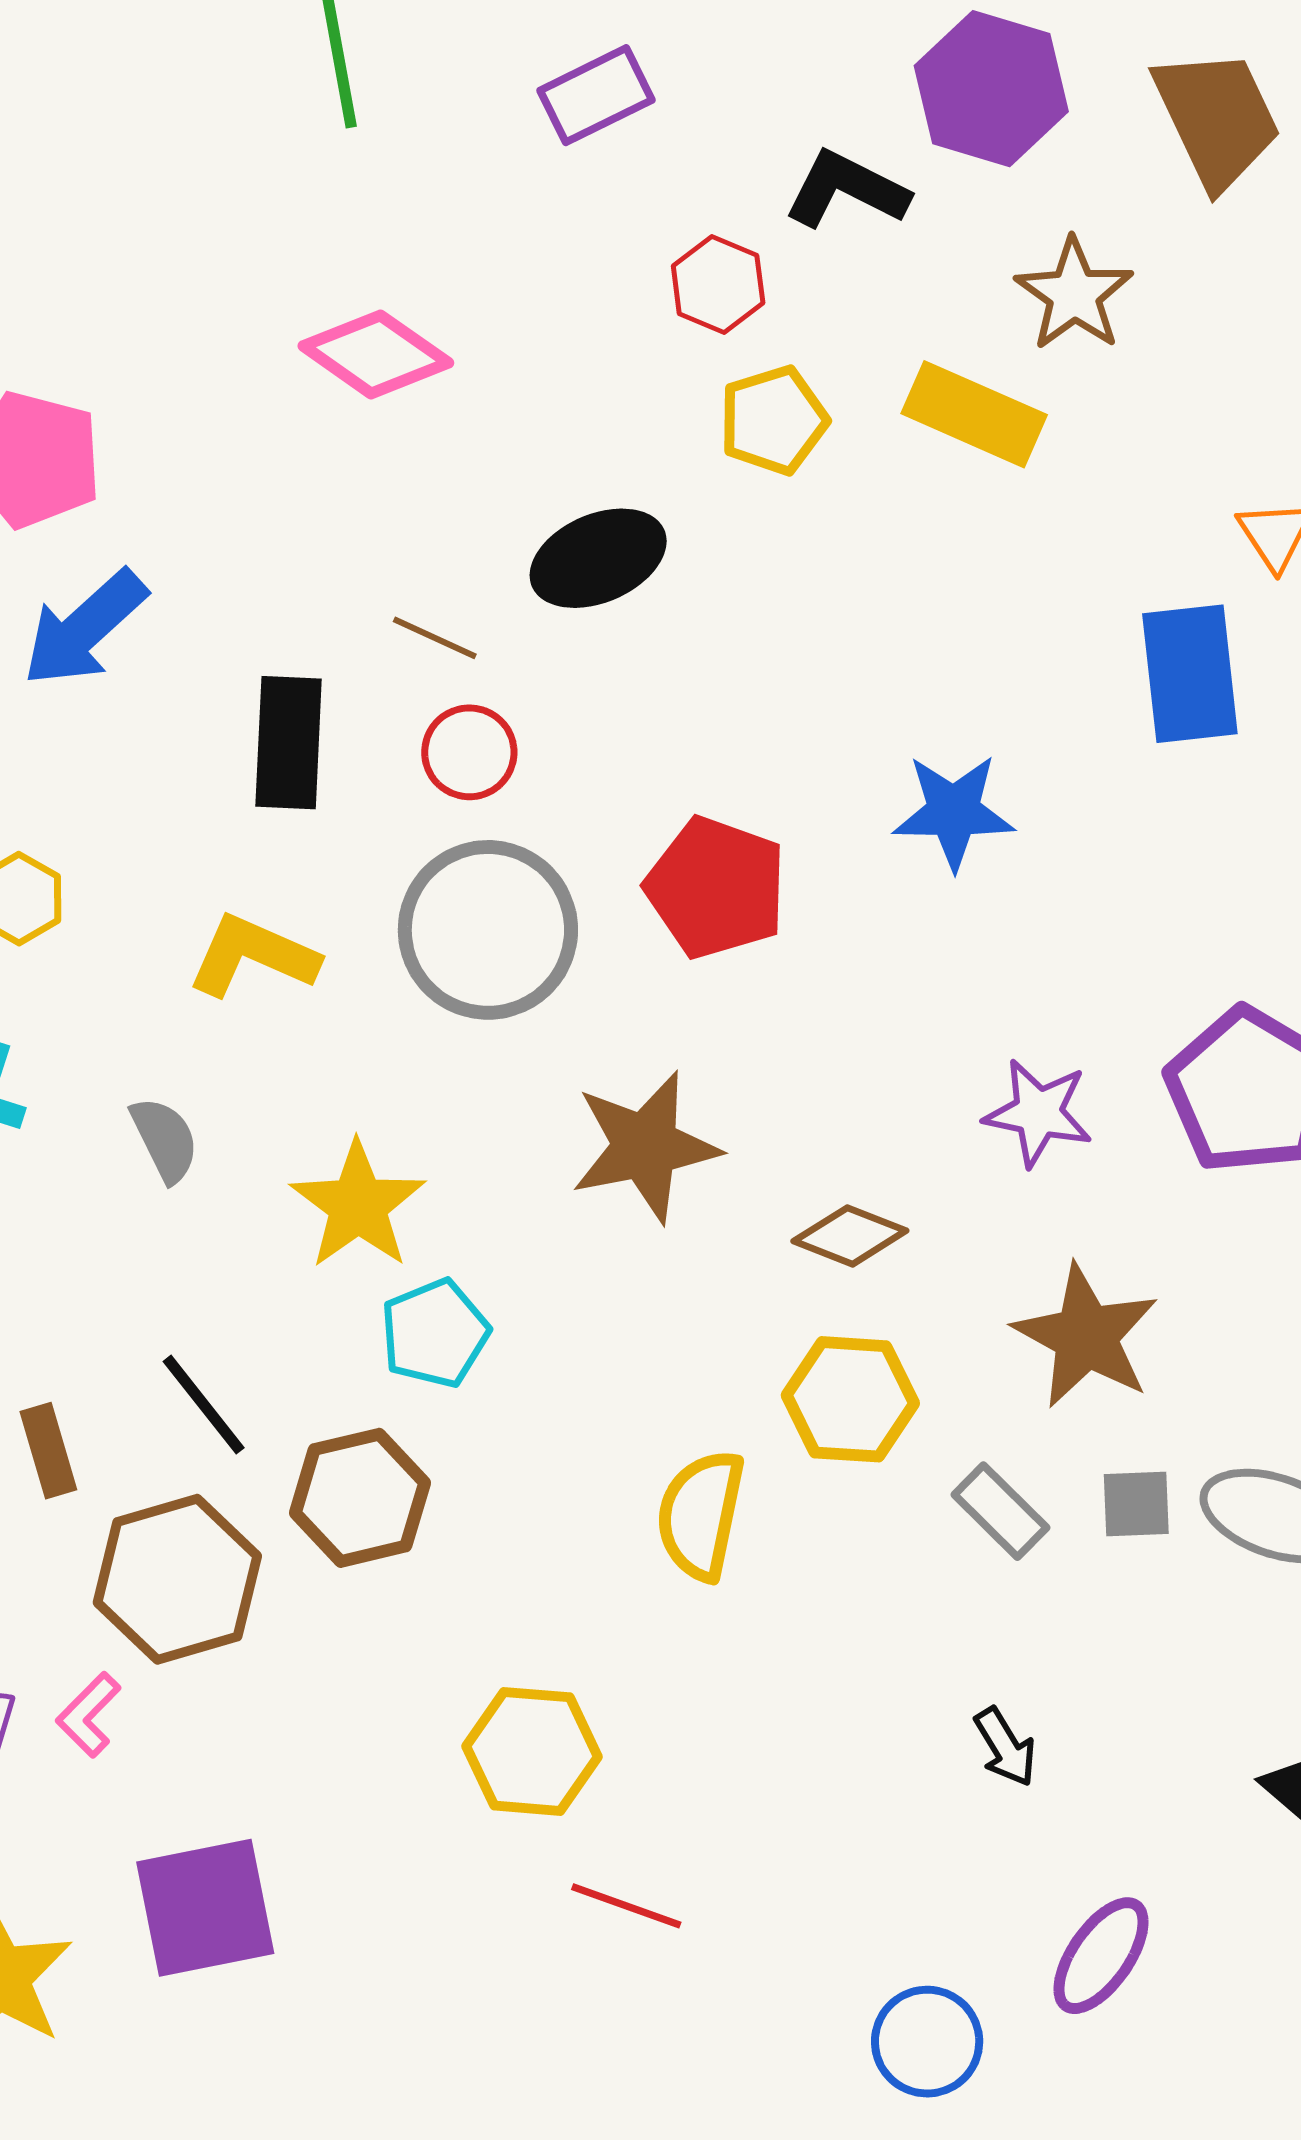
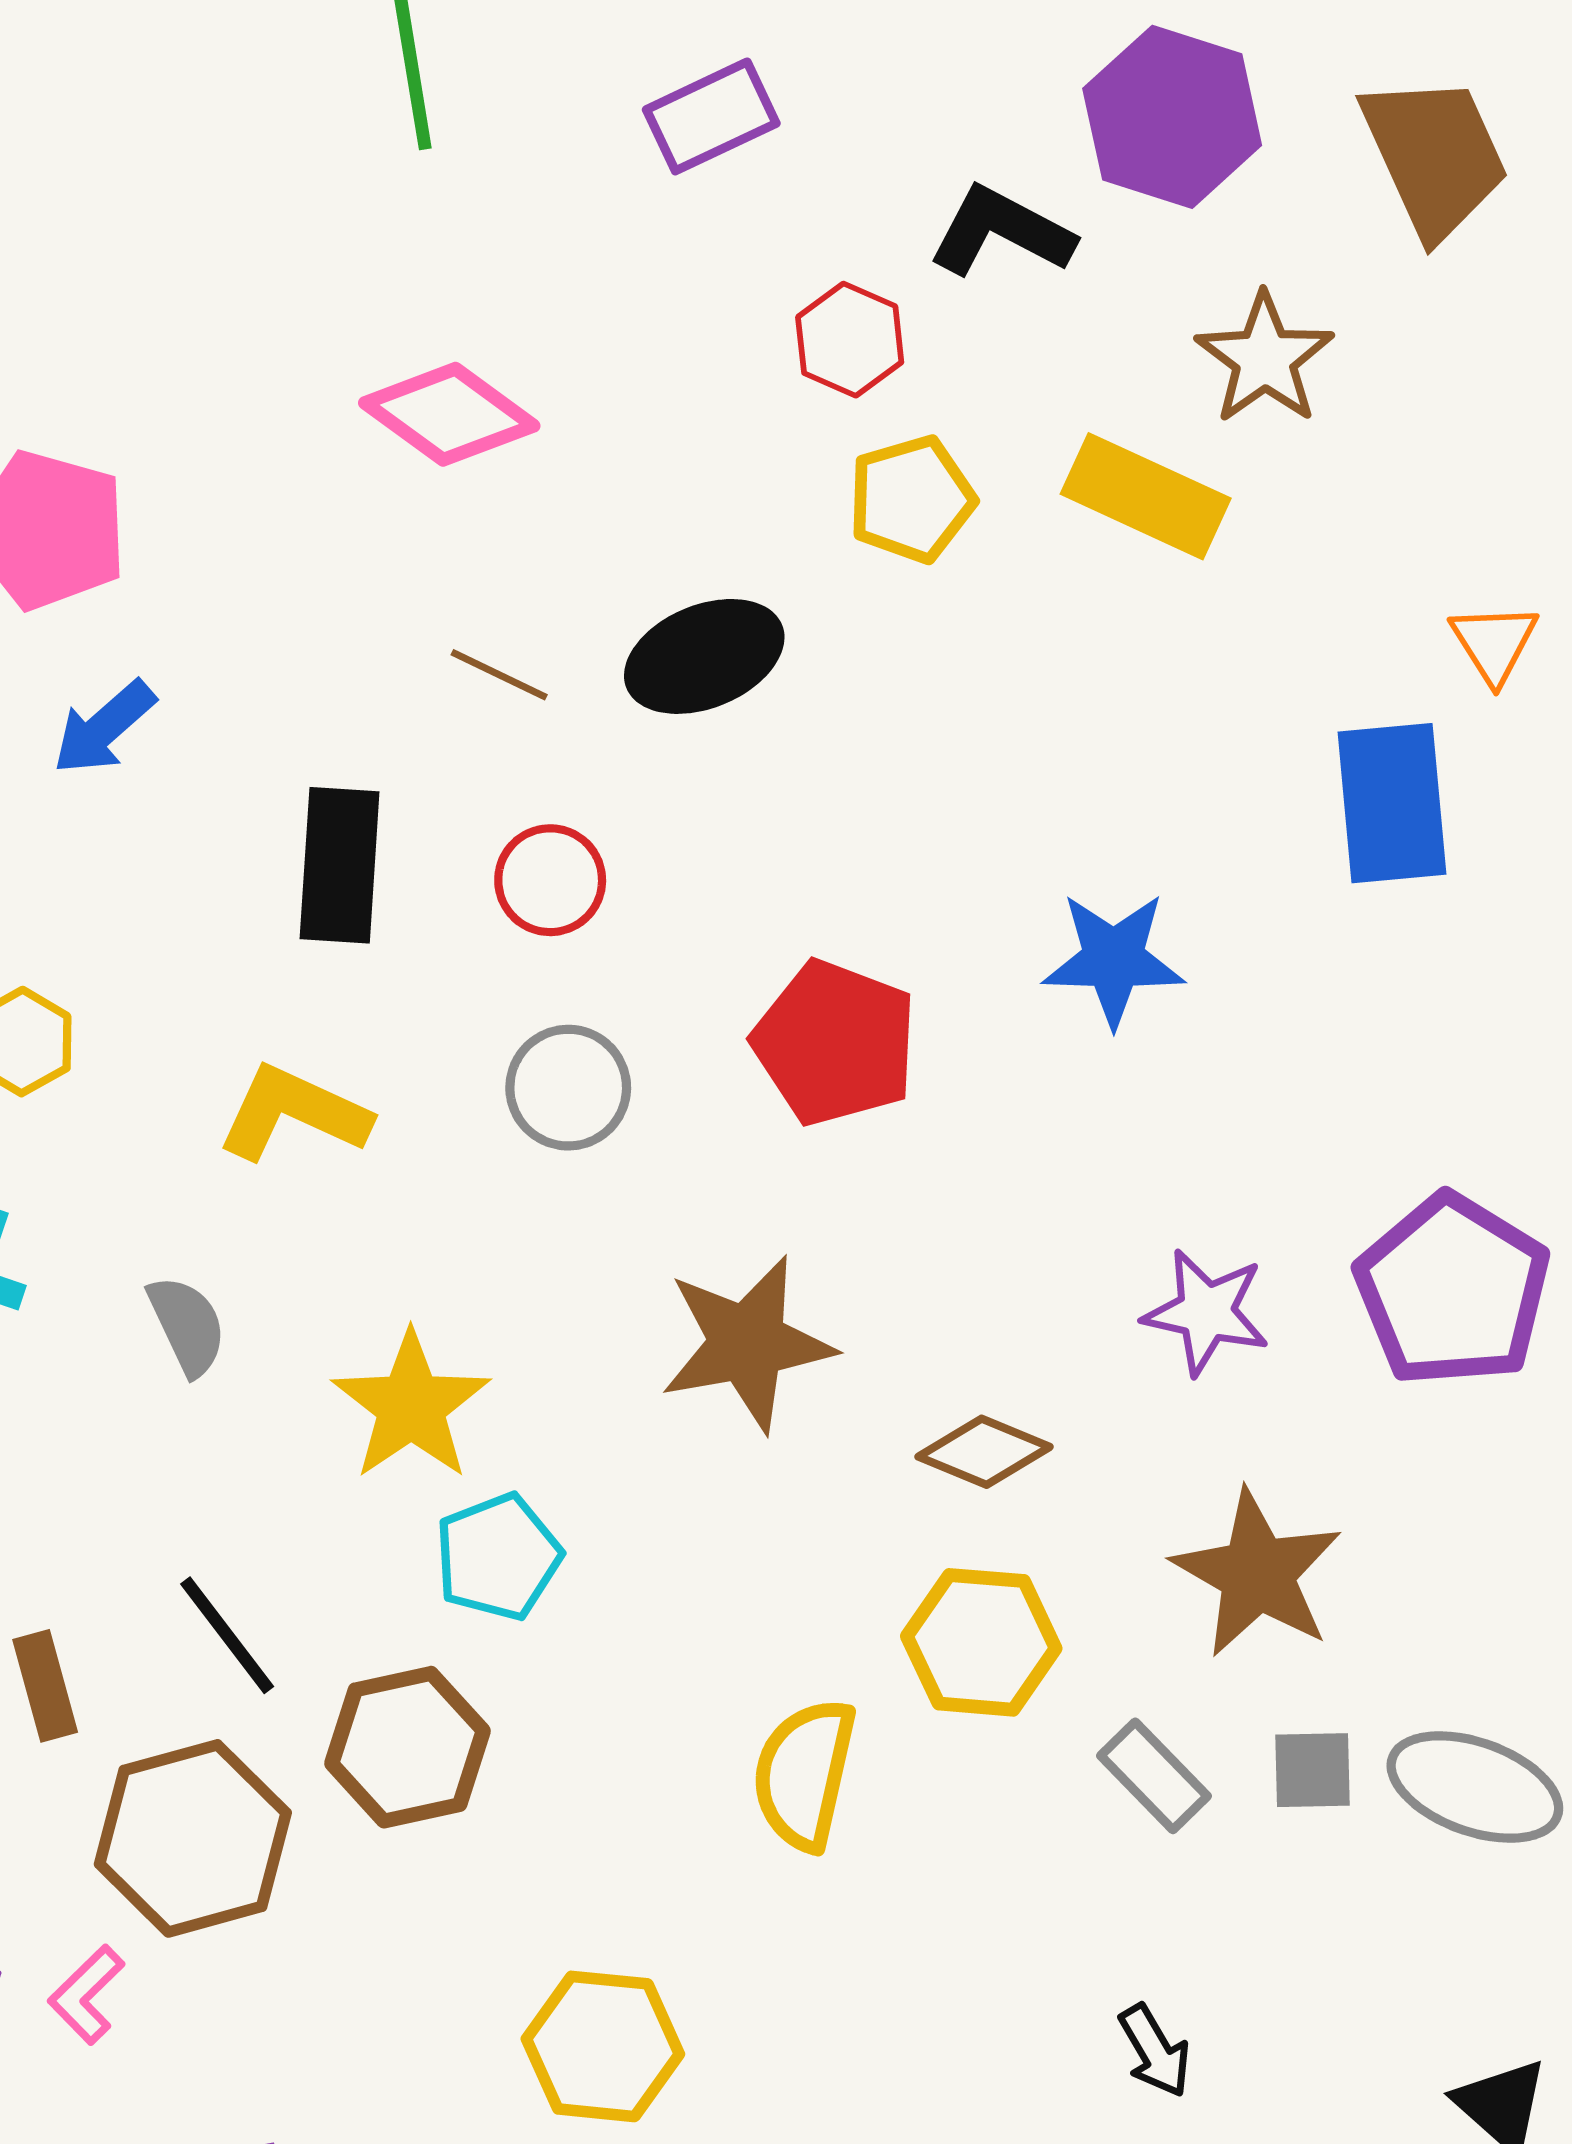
blue arrow: (85, 628) -> (104, 728), size x0.7
brown line: (435, 638) -> (499, 675), moved
gray circle: (488, 930) -> (568, 1088), size x0.6

